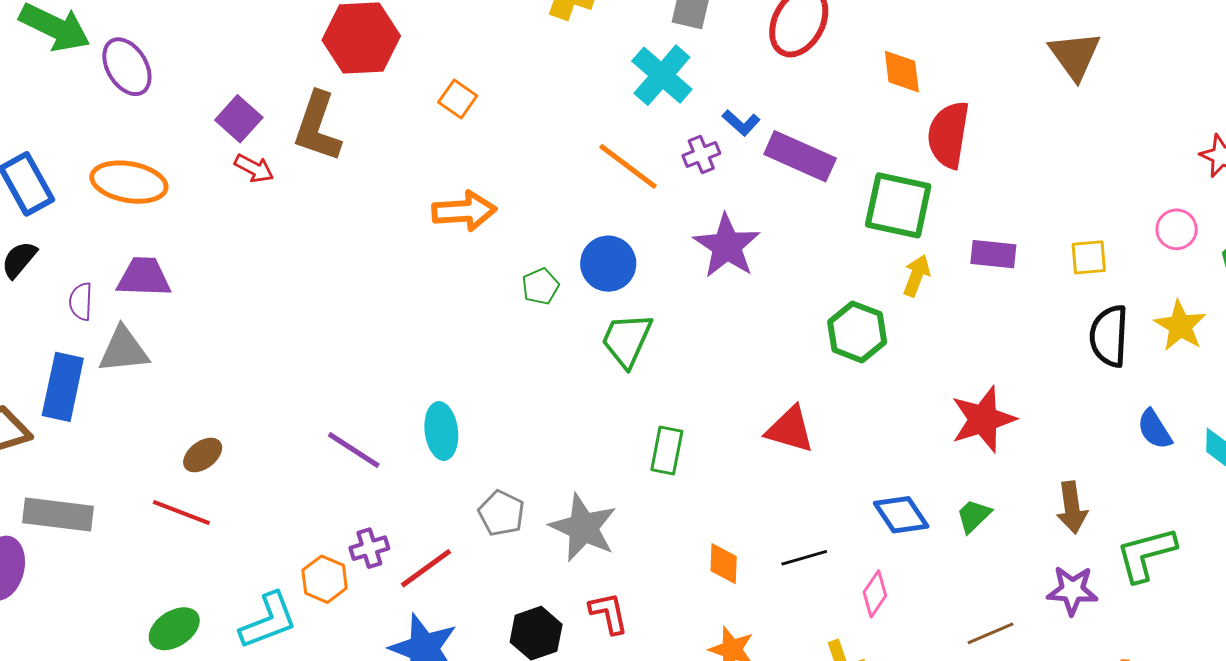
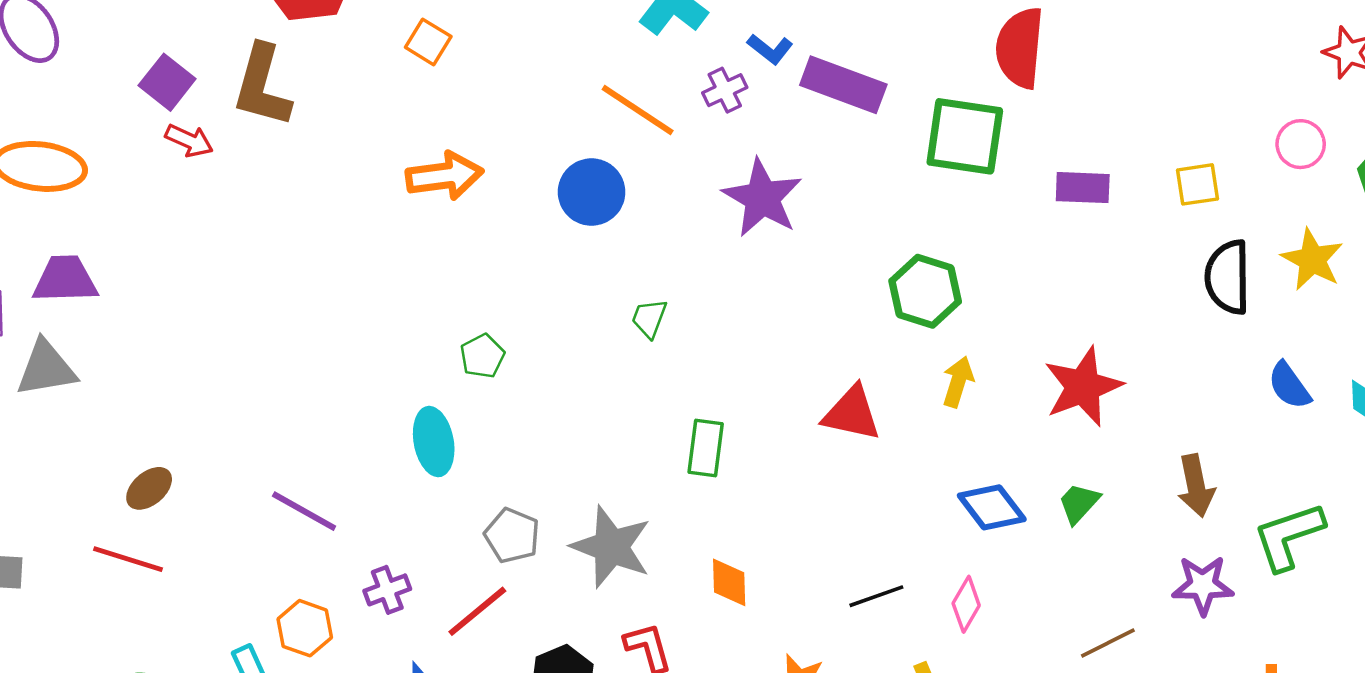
blue circle: (608, 264) -> (592, 192), moved
yellow arrow: (917, 276) -> (958, 382), moved
green pentagon: (540, 286) -> (482, 356), moved
green trapezoid: (627, 340) -> (649, 318), size x0.6
purple line: (354, 450) -> (304, 511), moved
purple cross: (369, 548) -> (387, 590), moved
black line: (804, 558) -> (876, 596), moved
orange diamond: (724, 564) -> (729, 582), moved
red line: (426, 568) -> (477, 611), moved

